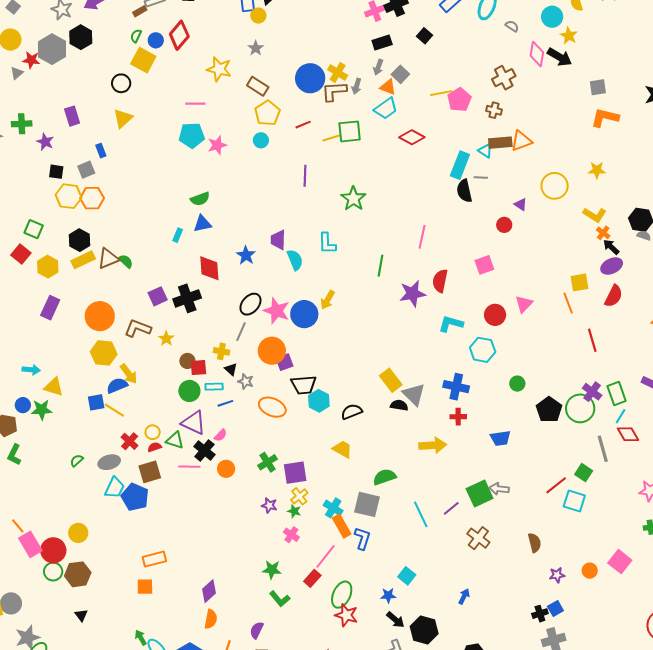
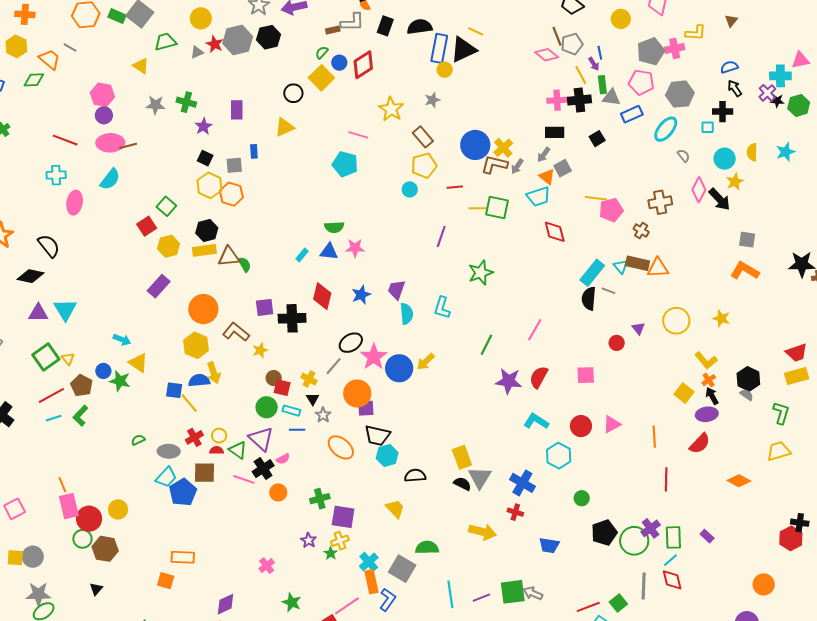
red diamond: (412, 137) -> (555, 232), turned 30
pink star: (217, 145) -> (355, 248), moved
yellow square: (579, 282) -> (684, 393), moved, turned 30
pink cross: (291, 535) -> (267, 566), moved

